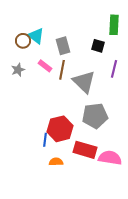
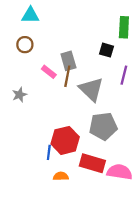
cyan triangle: (36, 36) -> (30, 15), moved, turned -36
gray rectangle: (63, 46) -> (68, 61), moved
gray star: (18, 70) -> (19, 95), moved

